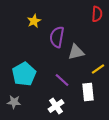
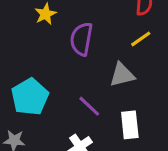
gray triangle: (76, 52) -> (122, 75), moved
yellow line: (98, 69) -> (141, 39), moved

